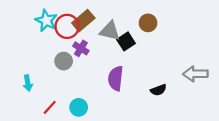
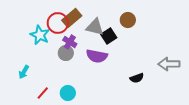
cyan star: (46, 21) -> (40, 35), moved
gray circle: (64, 61) -> (66, 53), moved
purple semicircle: (116, 78) -> (97, 56), moved, turned -85
cyan arrow: (28, 83) -> (24, 72), turned 40

